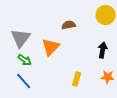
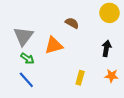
brown semicircle: (69, 25) -> (72, 23), turned 40
orange triangle: (51, 47) -> (54, 45), turned 30

